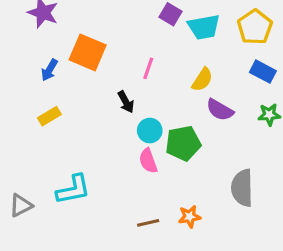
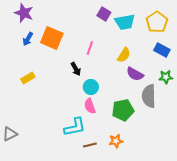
blue arrow: (49, 70) -> (28, 39), moved
green pentagon: (183, 143) -> (123, 110), moved
gray semicircle: (242, 188) -> (149, 96), moved
cyan L-shape: (73, 189) -> (75, 127), moved

